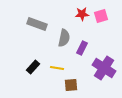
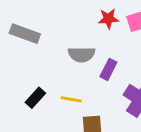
gray rectangle: (37, 24) -> (25, 34), moved
gray semicircle: (64, 38) -> (82, 55), turned 78

